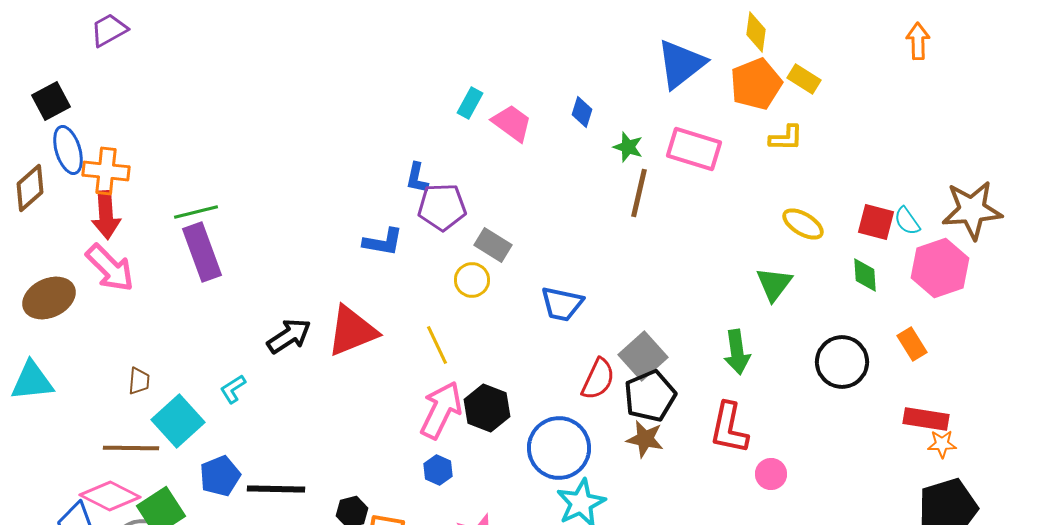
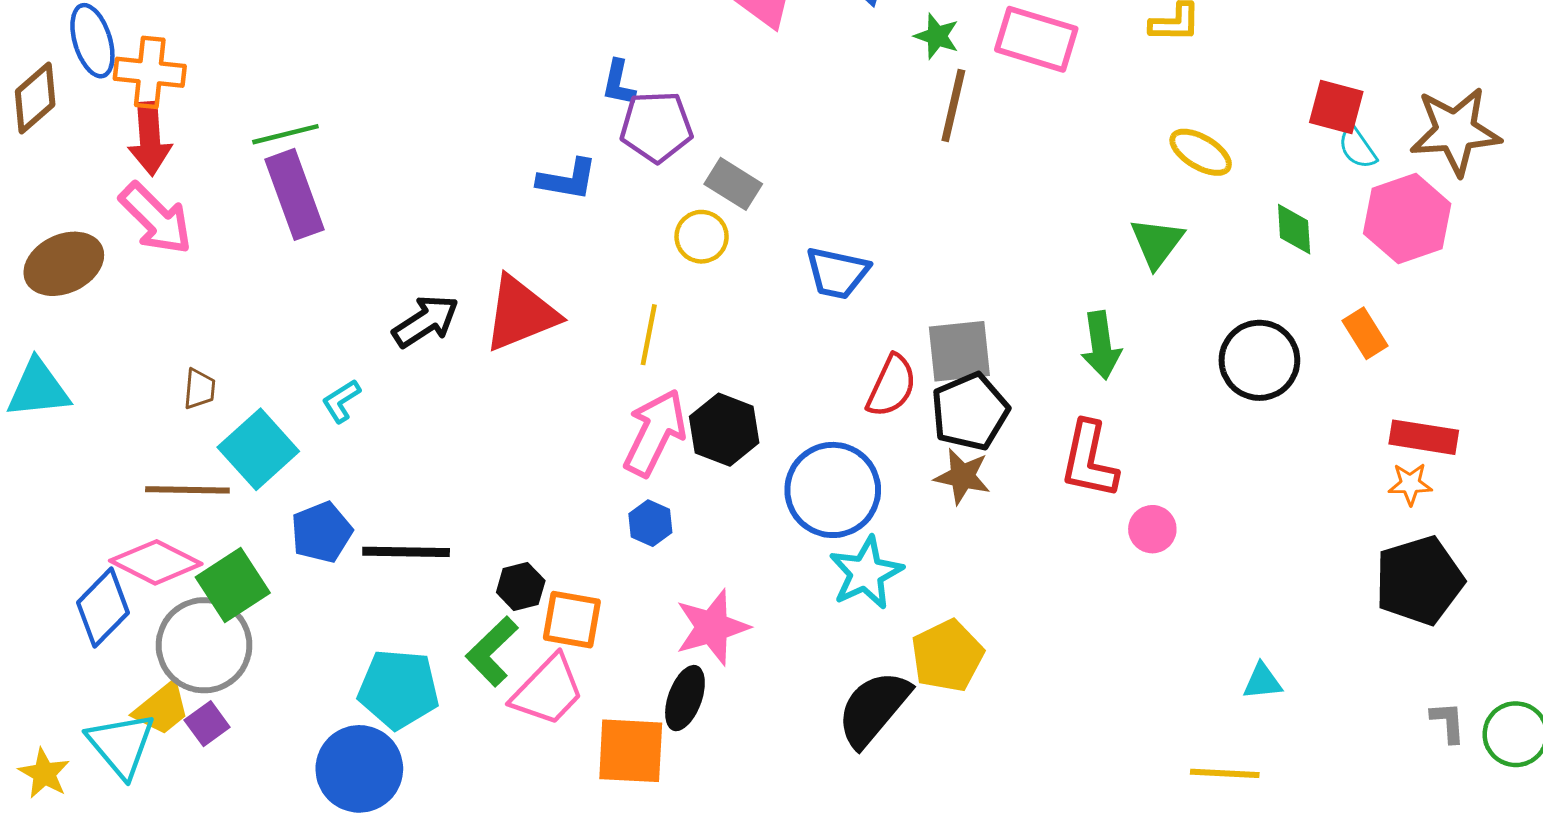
red square: (876, 222) -> (1336, 107), moved
yellow line: (437, 345) -> (649, 335), turned 36
gray square: (643, 356) -> (959, 351), turned 36
red rectangle: (926, 419) -> (1424, 437), moved

